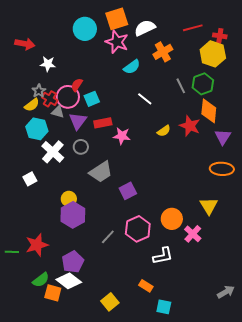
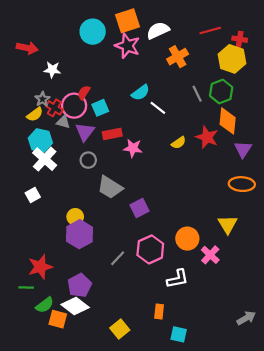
cyan semicircle: (132, 67) -> (141, 93), moved
white cross: (53, 152) -> (45, 159), moved
gray trapezoid: (101, 172) -> (110, 187), turned 65
green line: (12, 252) -> (26, 288), moved
orange rectangle: (146, 286) -> (159, 312), turned 64

